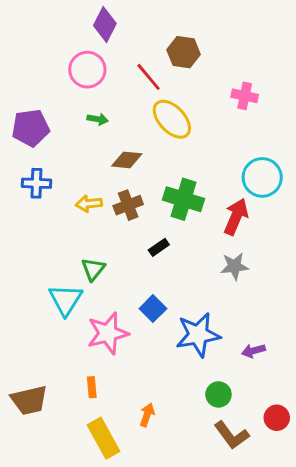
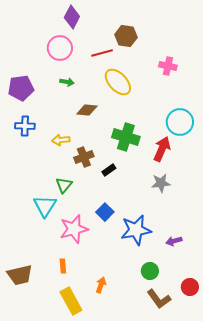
red line: (149, 77) -> (102, 53), turned -65
brown cross: (128, 205) -> (84, 157), moved

